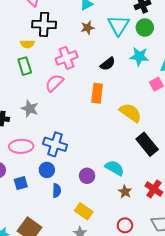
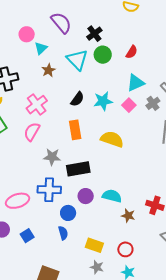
cyan star: (139, 56) -> (103, 101), moved
gray star: (30, 109) -> (52, 157), moved
black rectangle: (147, 144) -> (78, 169), moved, turned -45
blue circle: (47, 170) -> (68, 213), moved
purple circle: (87, 176) -> (86, 196), moved
red circle: (125, 225) -> (125, 249), moved

